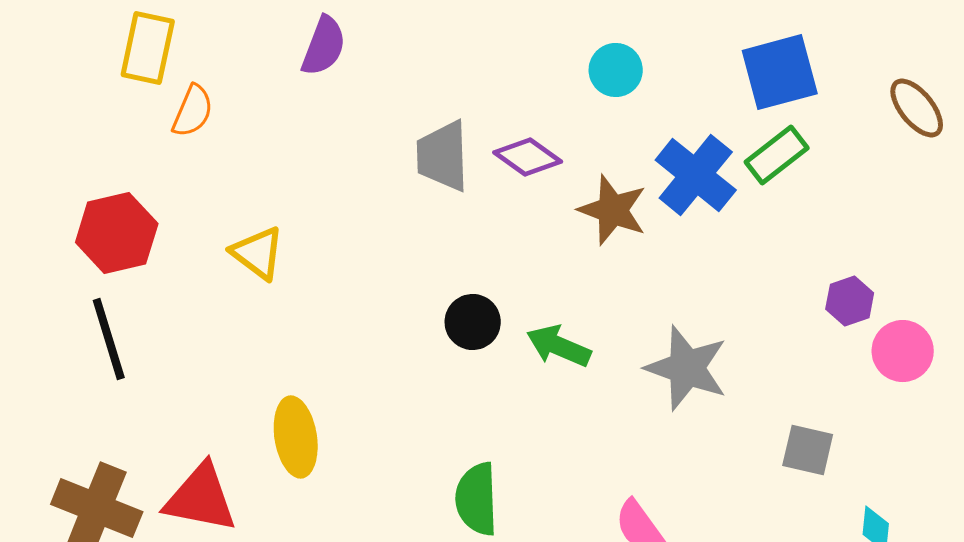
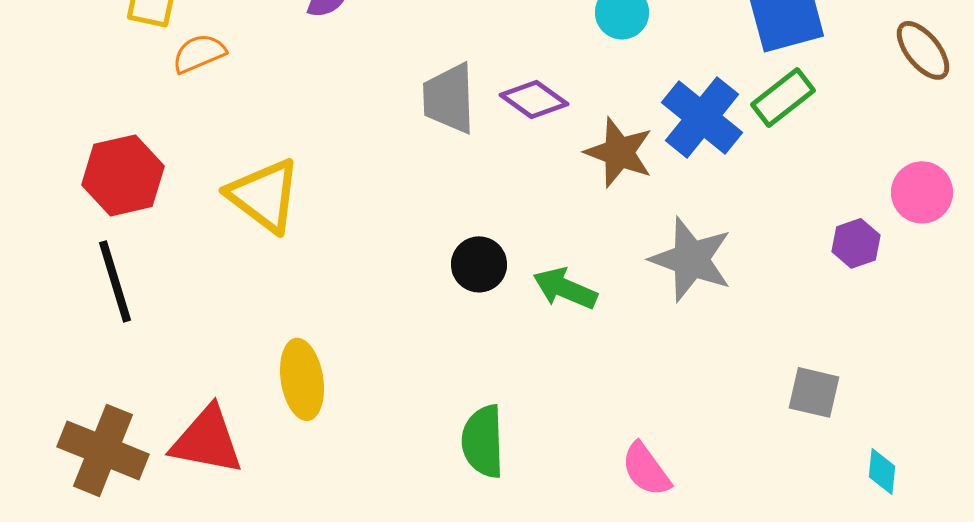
orange semicircle: (193, 111) -> (199, 53), turned -136
yellow triangle: (258, 253) -> (264, 195), size x1.4
pink circle: (903, 351) -> (922, 192), moved
gray star: (687, 368) -> (691, 259), moved

